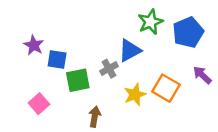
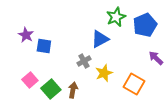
gray cross: (109, 69) -> (84, 61), moved
green square: (78, 80) -> (51, 89), moved, turned -30
orange square: (166, 88) -> (134, 84), moved

